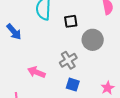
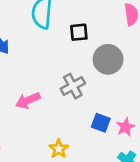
pink arrow: (36, 72) -> (28, 101), turned -48
blue square: (73, 85) -> (101, 123), moved

